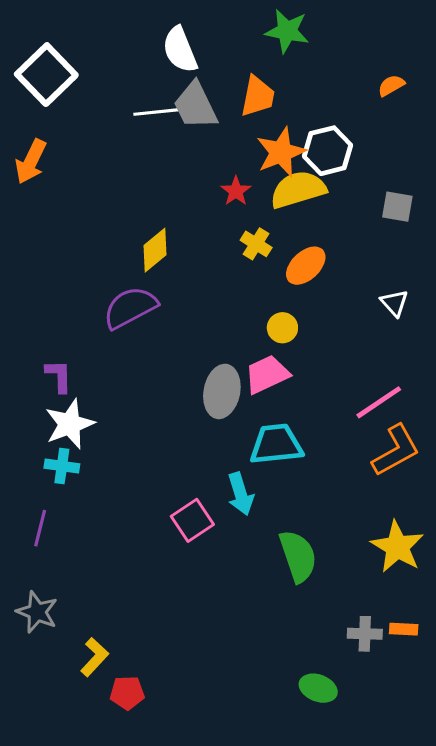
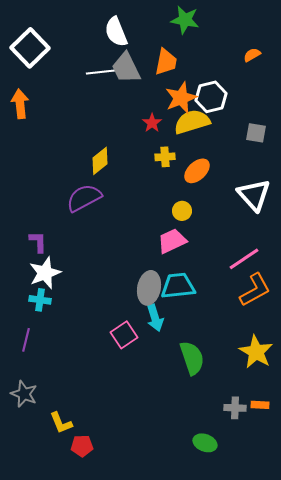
orange arrow: (31, 162) -> (20, 104), turned 148
yellow cross: (256, 244) -> (165, 157), turned -36
white triangle: (394, 303) -> (254, 195), size x1.8
gray ellipse: (222, 391) -> (149, 288), moved
yellow L-shape: (95, 657) -> (61, 423), turned 115

